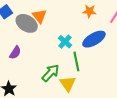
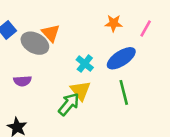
purple semicircle: (15, 53) -> (22, 81), turned 56
green line: (76, 61) -> (124, 92), moved
yellow triangle: (68, 84) -> (80, 91), moved

